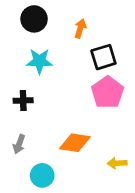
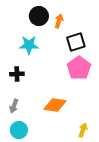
black circle: (34, 19) -> (39, 16), moved
yellow arrow: (117, 163) -> (83, 130), moved, turned 112
cyan circle: (42, 175) -> (19, 130), moved

